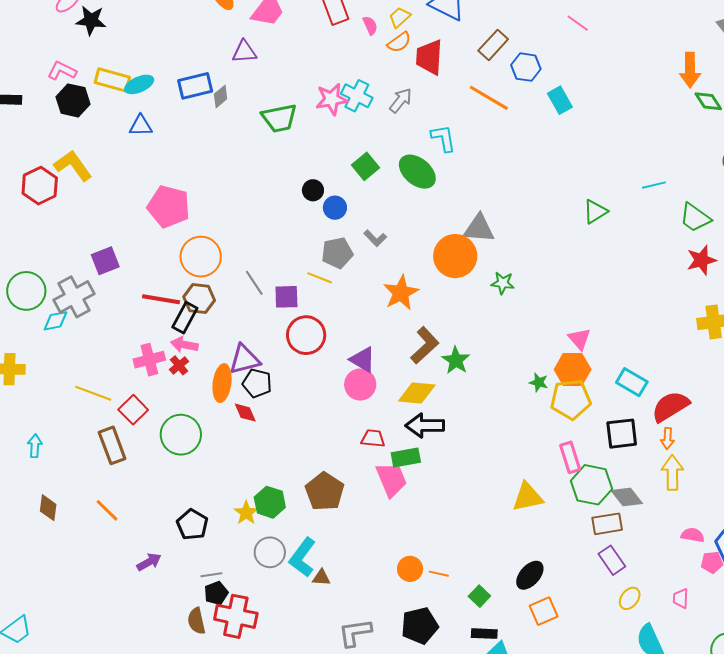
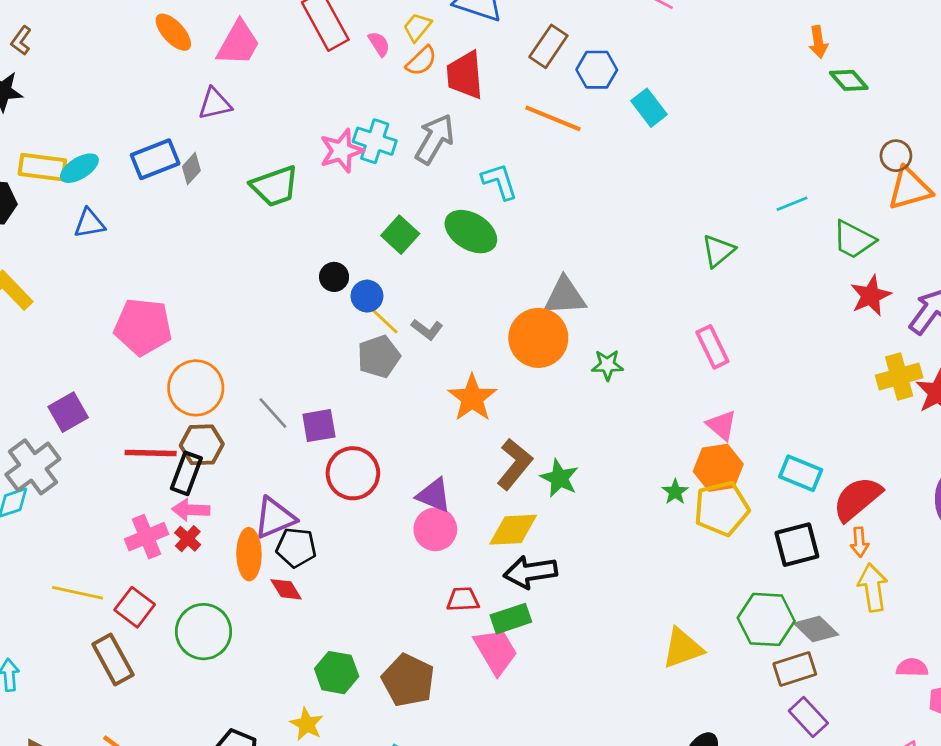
orange arrow: (690, 70) -> (818, 42), size x0.7
gray arrow: (401, 100) -> (435, 139), size x1.4
yellow line: (320, 278) -> (384, 321), moved, turned 30
green star: (539, 382) -> (675, 492), turned 30
pink rectangle: (570, 457) -> (712, 347), moved
green hexagon: (270, 502) -> (337, 673), moved

